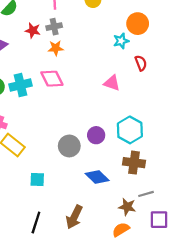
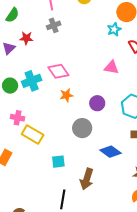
red star: (33, 30) -> (26, 38), moved
orange star: (56, 48) -> (66, 95), moved
purple circle: (96, 135) -> (97, 103), moved
brown arrow: (74, 217) -> (87, 179), moved

